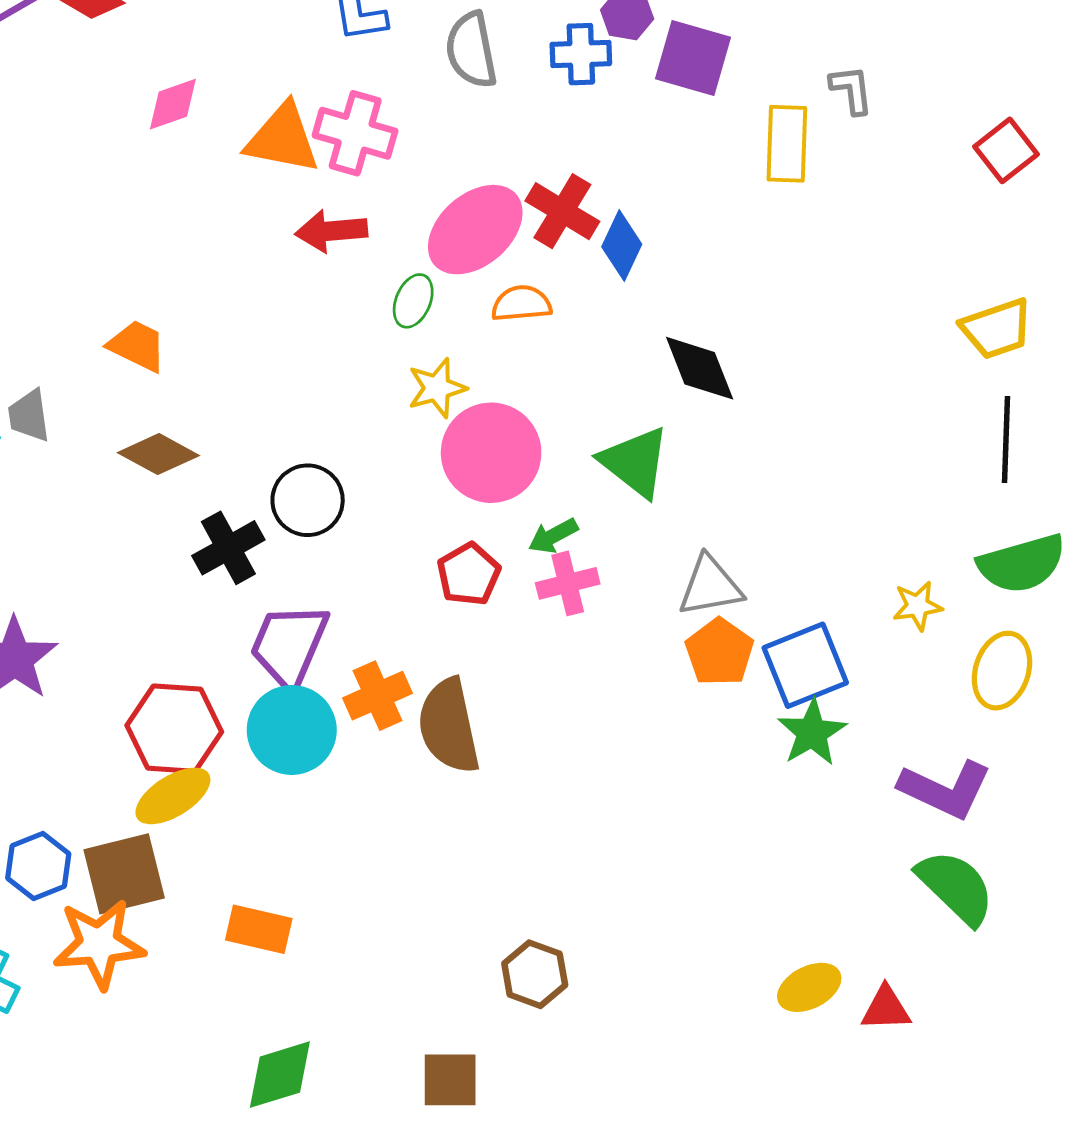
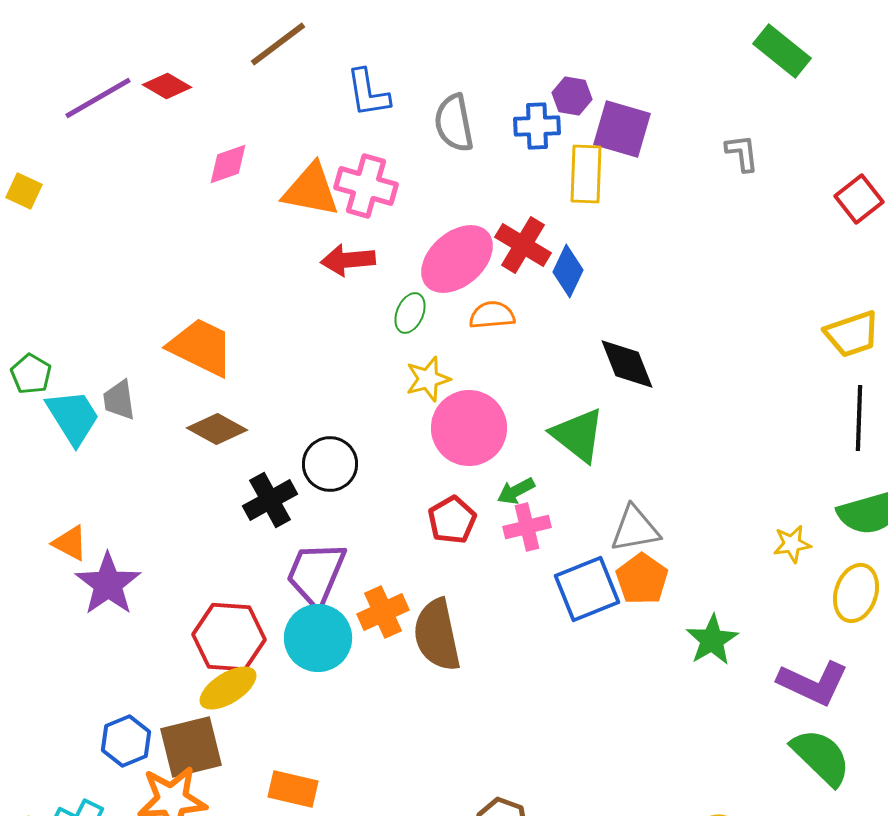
yellow rectangle: (787, 144) -> (586, 174), moved
orange trapezoid: (137, 346) -> (201, 347), size x1.5
blue square: (805, 665) -> (587, 589), moved

